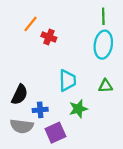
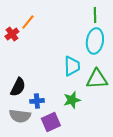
red cross: (49, 37) -> (12, 34), moved, turned 32
cyan trapezoid: (67, 80) -> (72, 66), moved
green triangle: (105, 86) -> (97, 79), size x1.6

